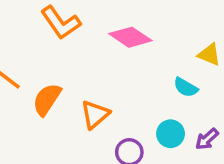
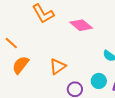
orange semicircle: (47, 99) -> (21, 65), moved

